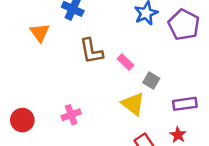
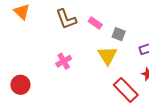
yellow triangle: (133, 104) -> (107, 56), turned 30
pink cross: (71, 115) -> (64, 61), moved

